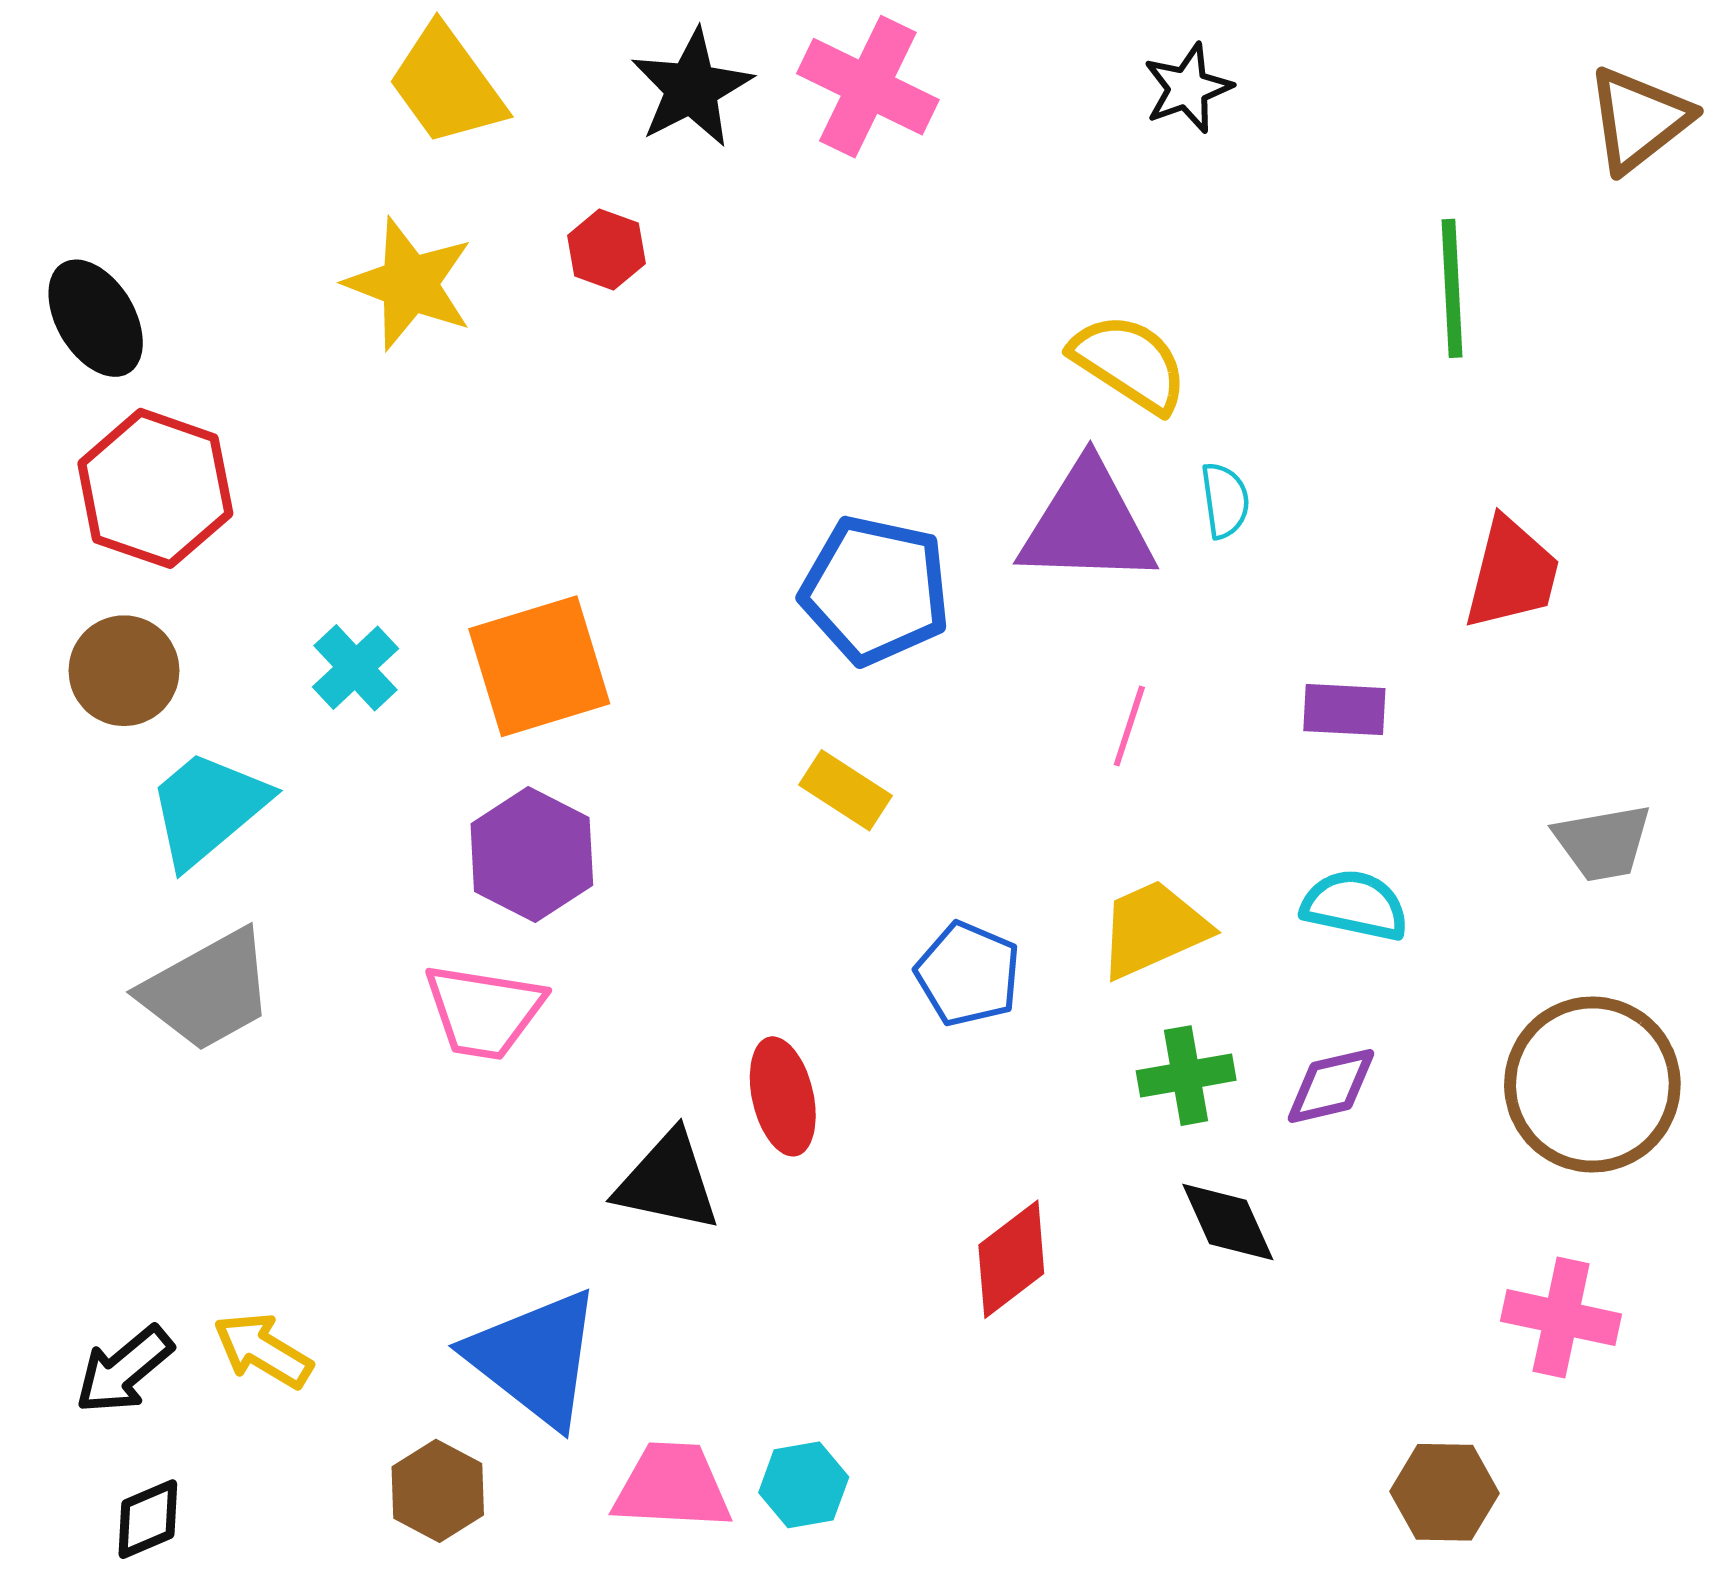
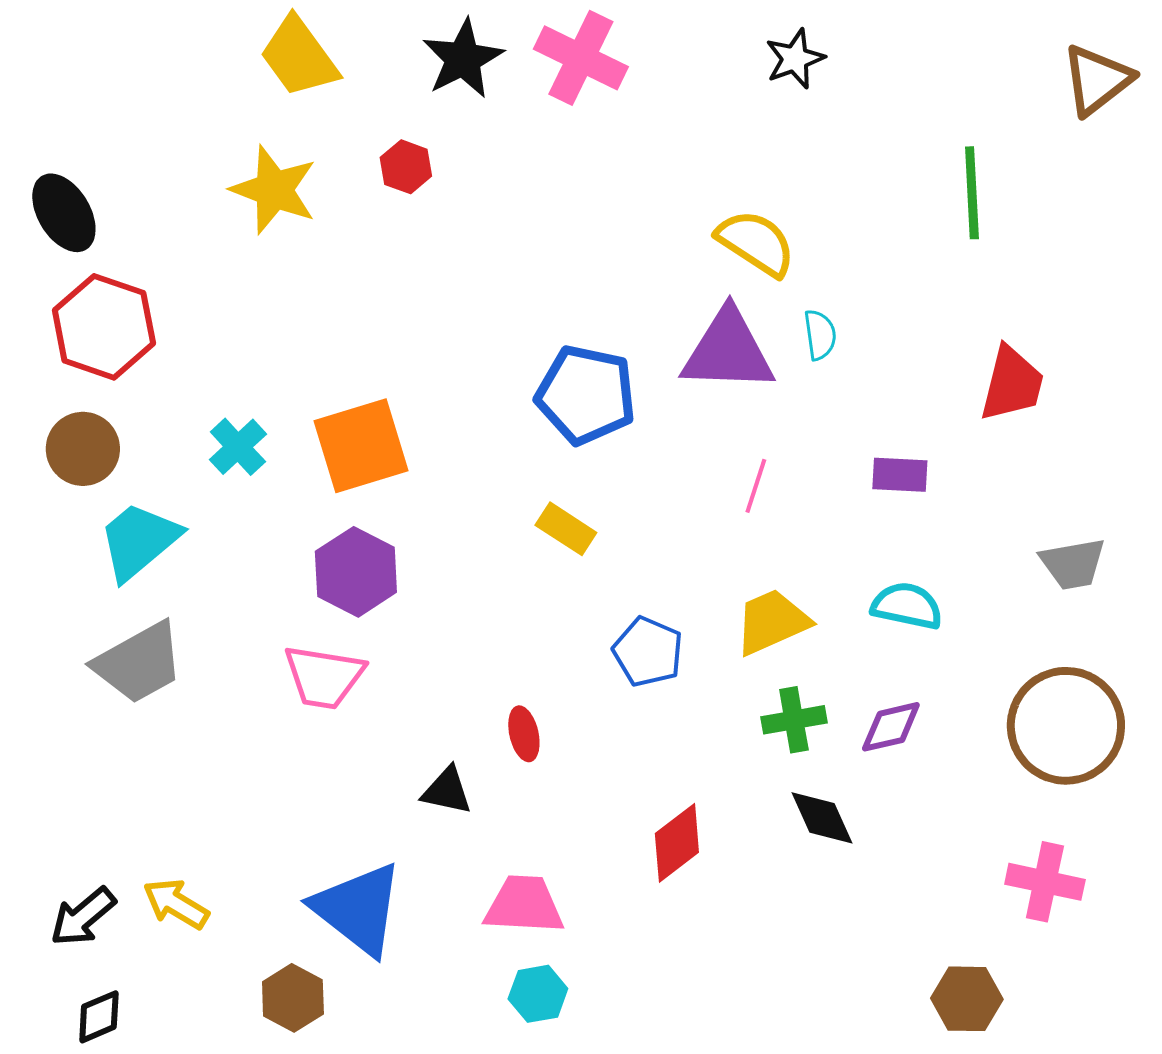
red ellipse: (783, 1096) -> (524, 734), size x0.7
black triangle: (668, 1182) -> (447, 791), size x0.7
pink trapezoid: (672, 1486) -> (524, 905), moved

